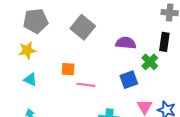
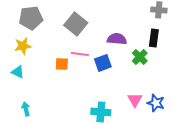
cyan triangle: (30, 80) -> (18, 72), moved
blue square: (129, 80) -> (103, 63), moved
pink line: (86, 85) -> (80, 54), moved

